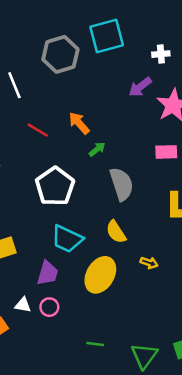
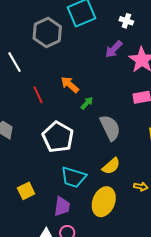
white cross: (161, 54) -> (126, 21), turned 32
red line: (38, 130) -> (38, 95), turned 42
yellow semicircle: (116, 232) -> (111, 166), turned -90

